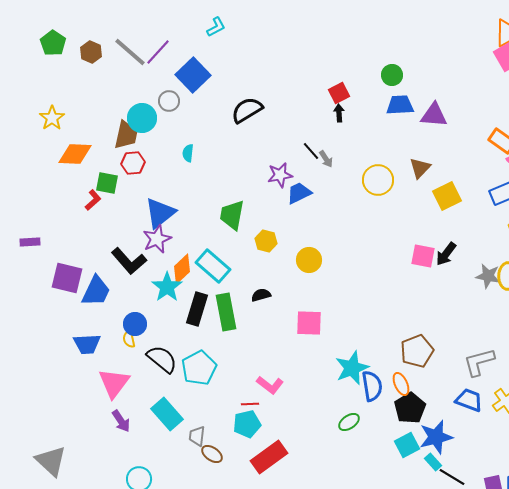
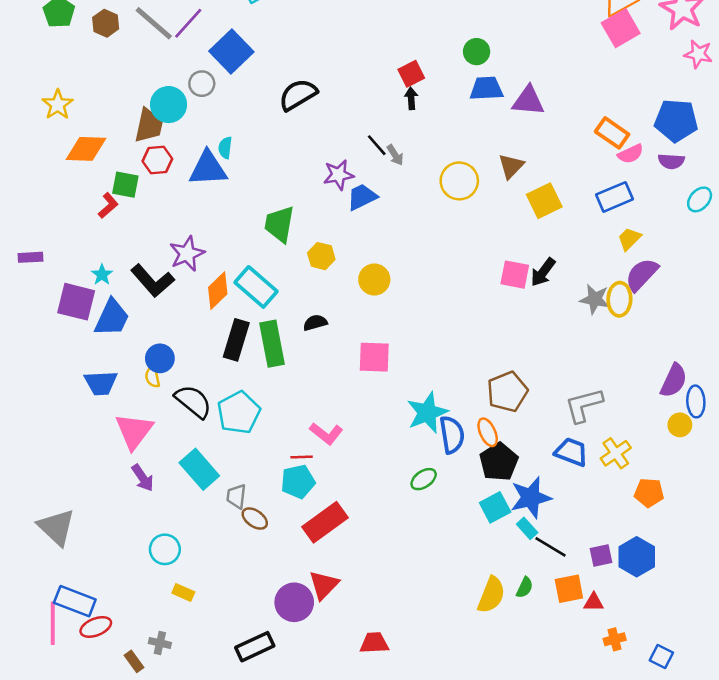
blue triangle: (160, 213) -> (208, 169), moved, turned 36
cyan star: (167, 287) -> (102, 275), moved, size x0.6

